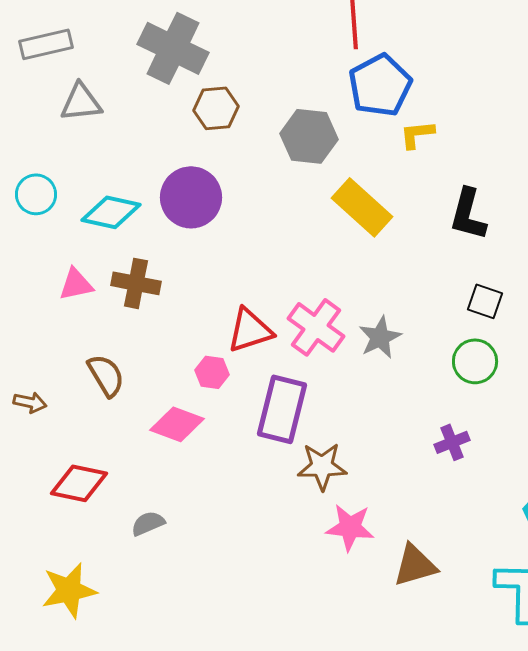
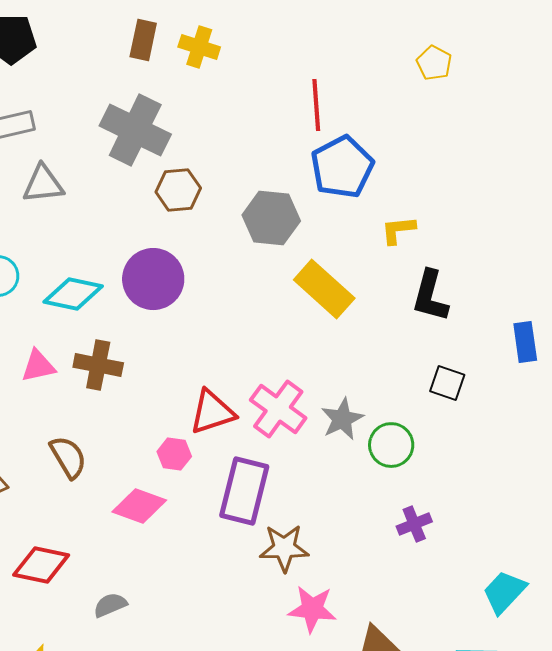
yellow L-shape: (417, 134) -> (398, 230), moved
green circle: (475, 361) -> (391, 445), moved

